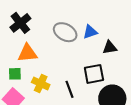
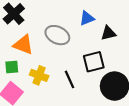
gray ellipse: (65, 32) -> (57, 35), moved
orange triangle: (28, 53) -> (23, 45), turned 30

